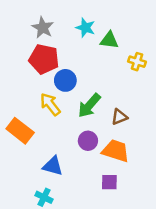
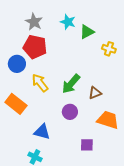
green triangle: (109, 40) -> (87, 32), turned -35
blue circle: (65, 80) -> (17, 64), moved
orange trapezoid: (116, 151) -> (108, 120), moved

